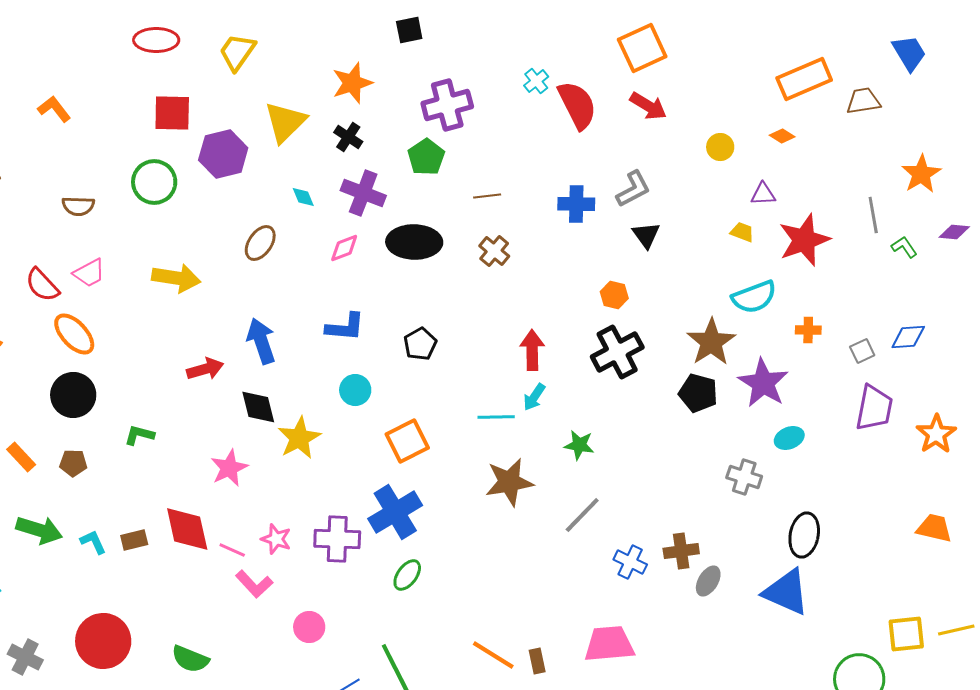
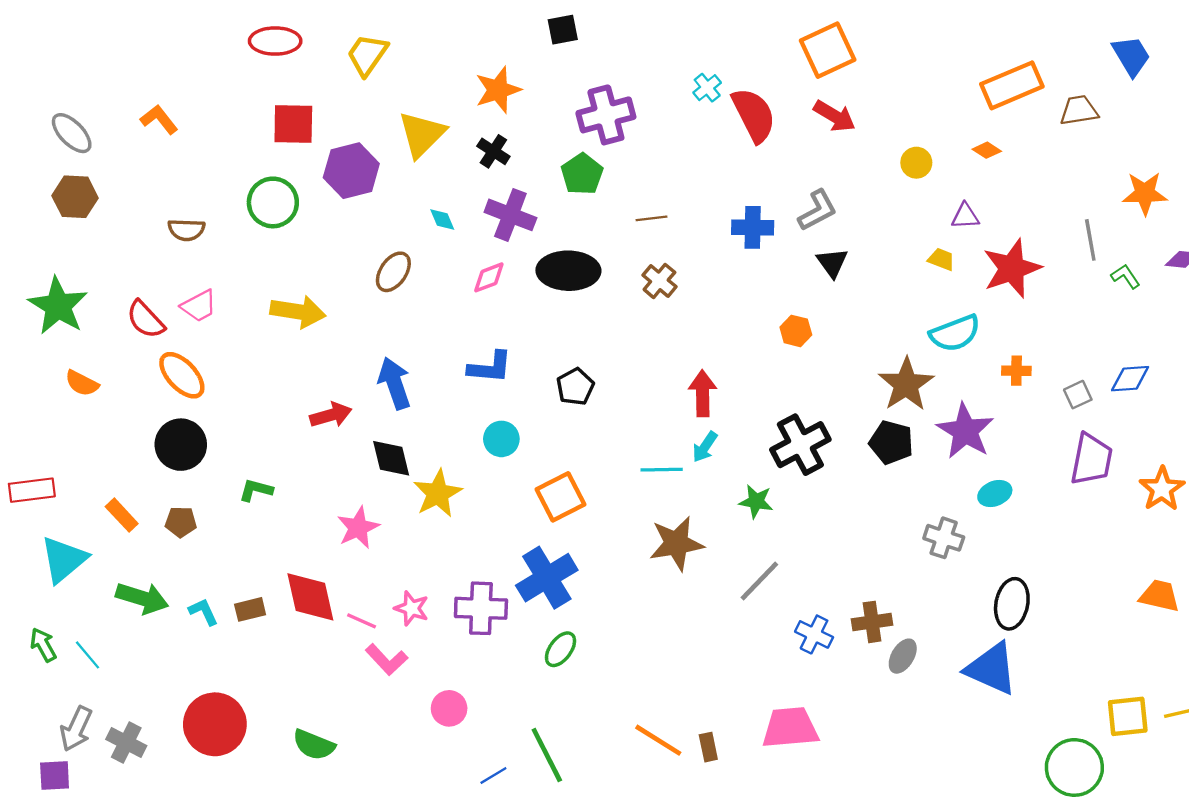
orange star: (921, 174) -> (1145, 193), turned 30
black cross: (617, 352) -> (800, 445), moved

